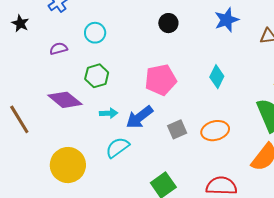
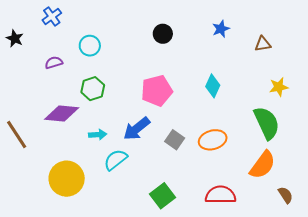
blue star: (227, 20) -> (221, 29), size x0.7
purple diamond: (65, 100) -> (62, 114), turned -32
cyan arrow: (109, 113) -> (98, 135), moved
gray square: (177, 129) -> (175, 140), turned -30

